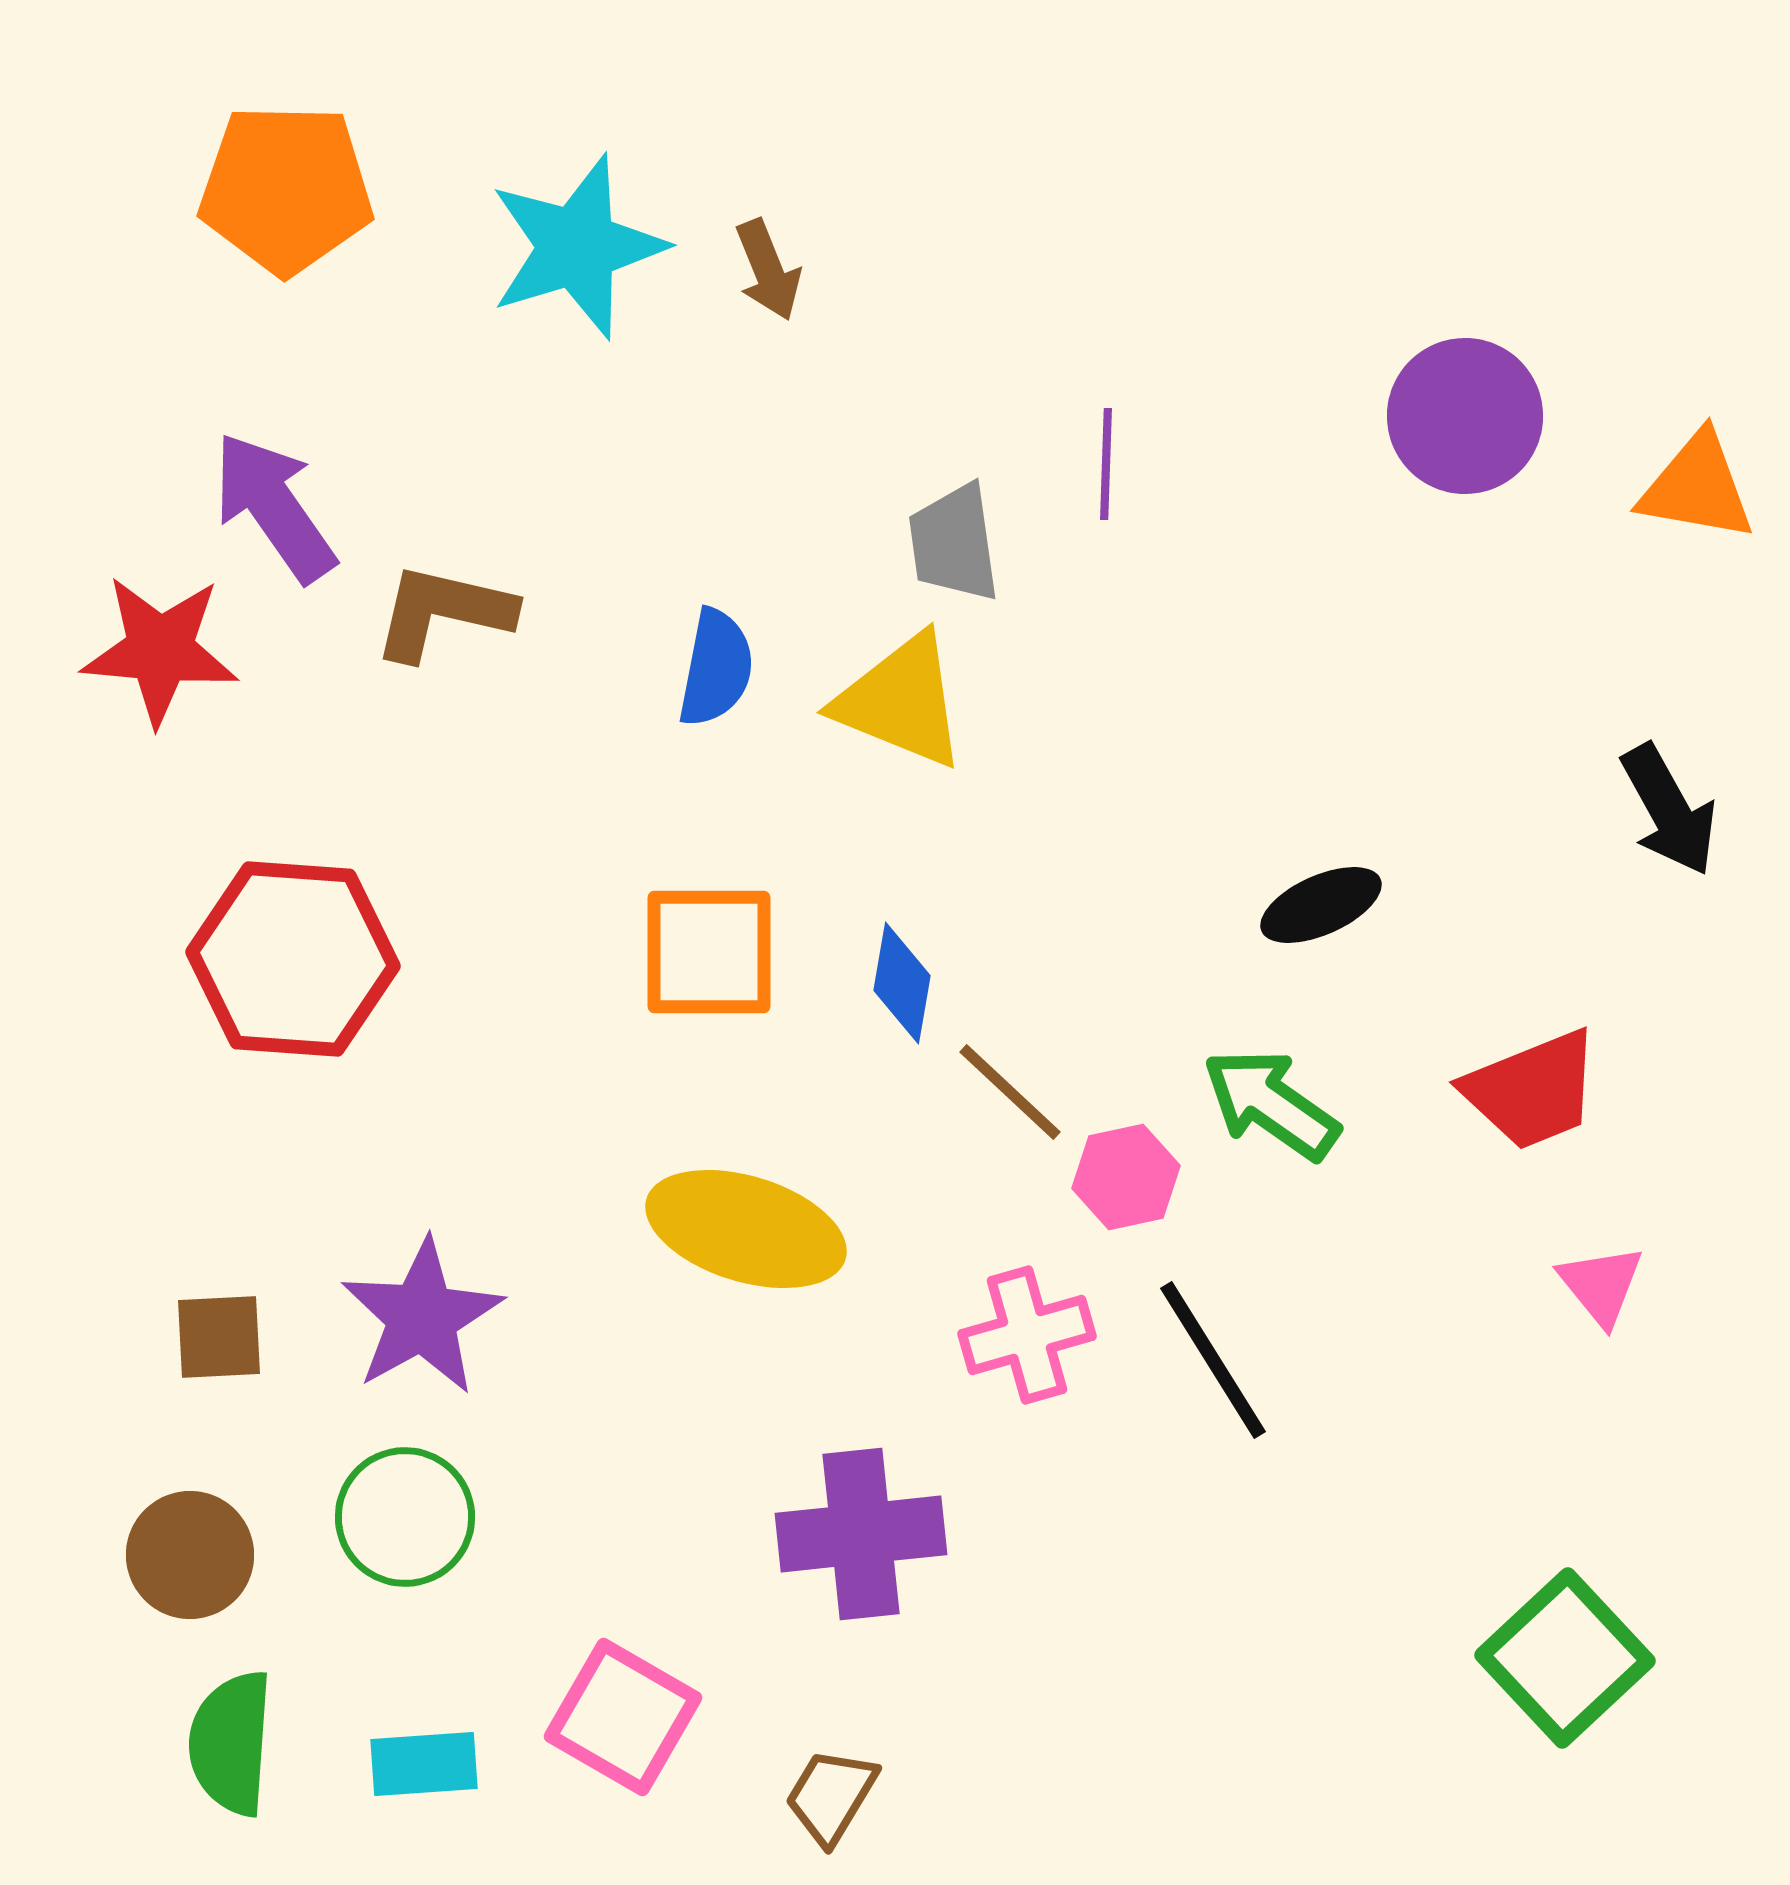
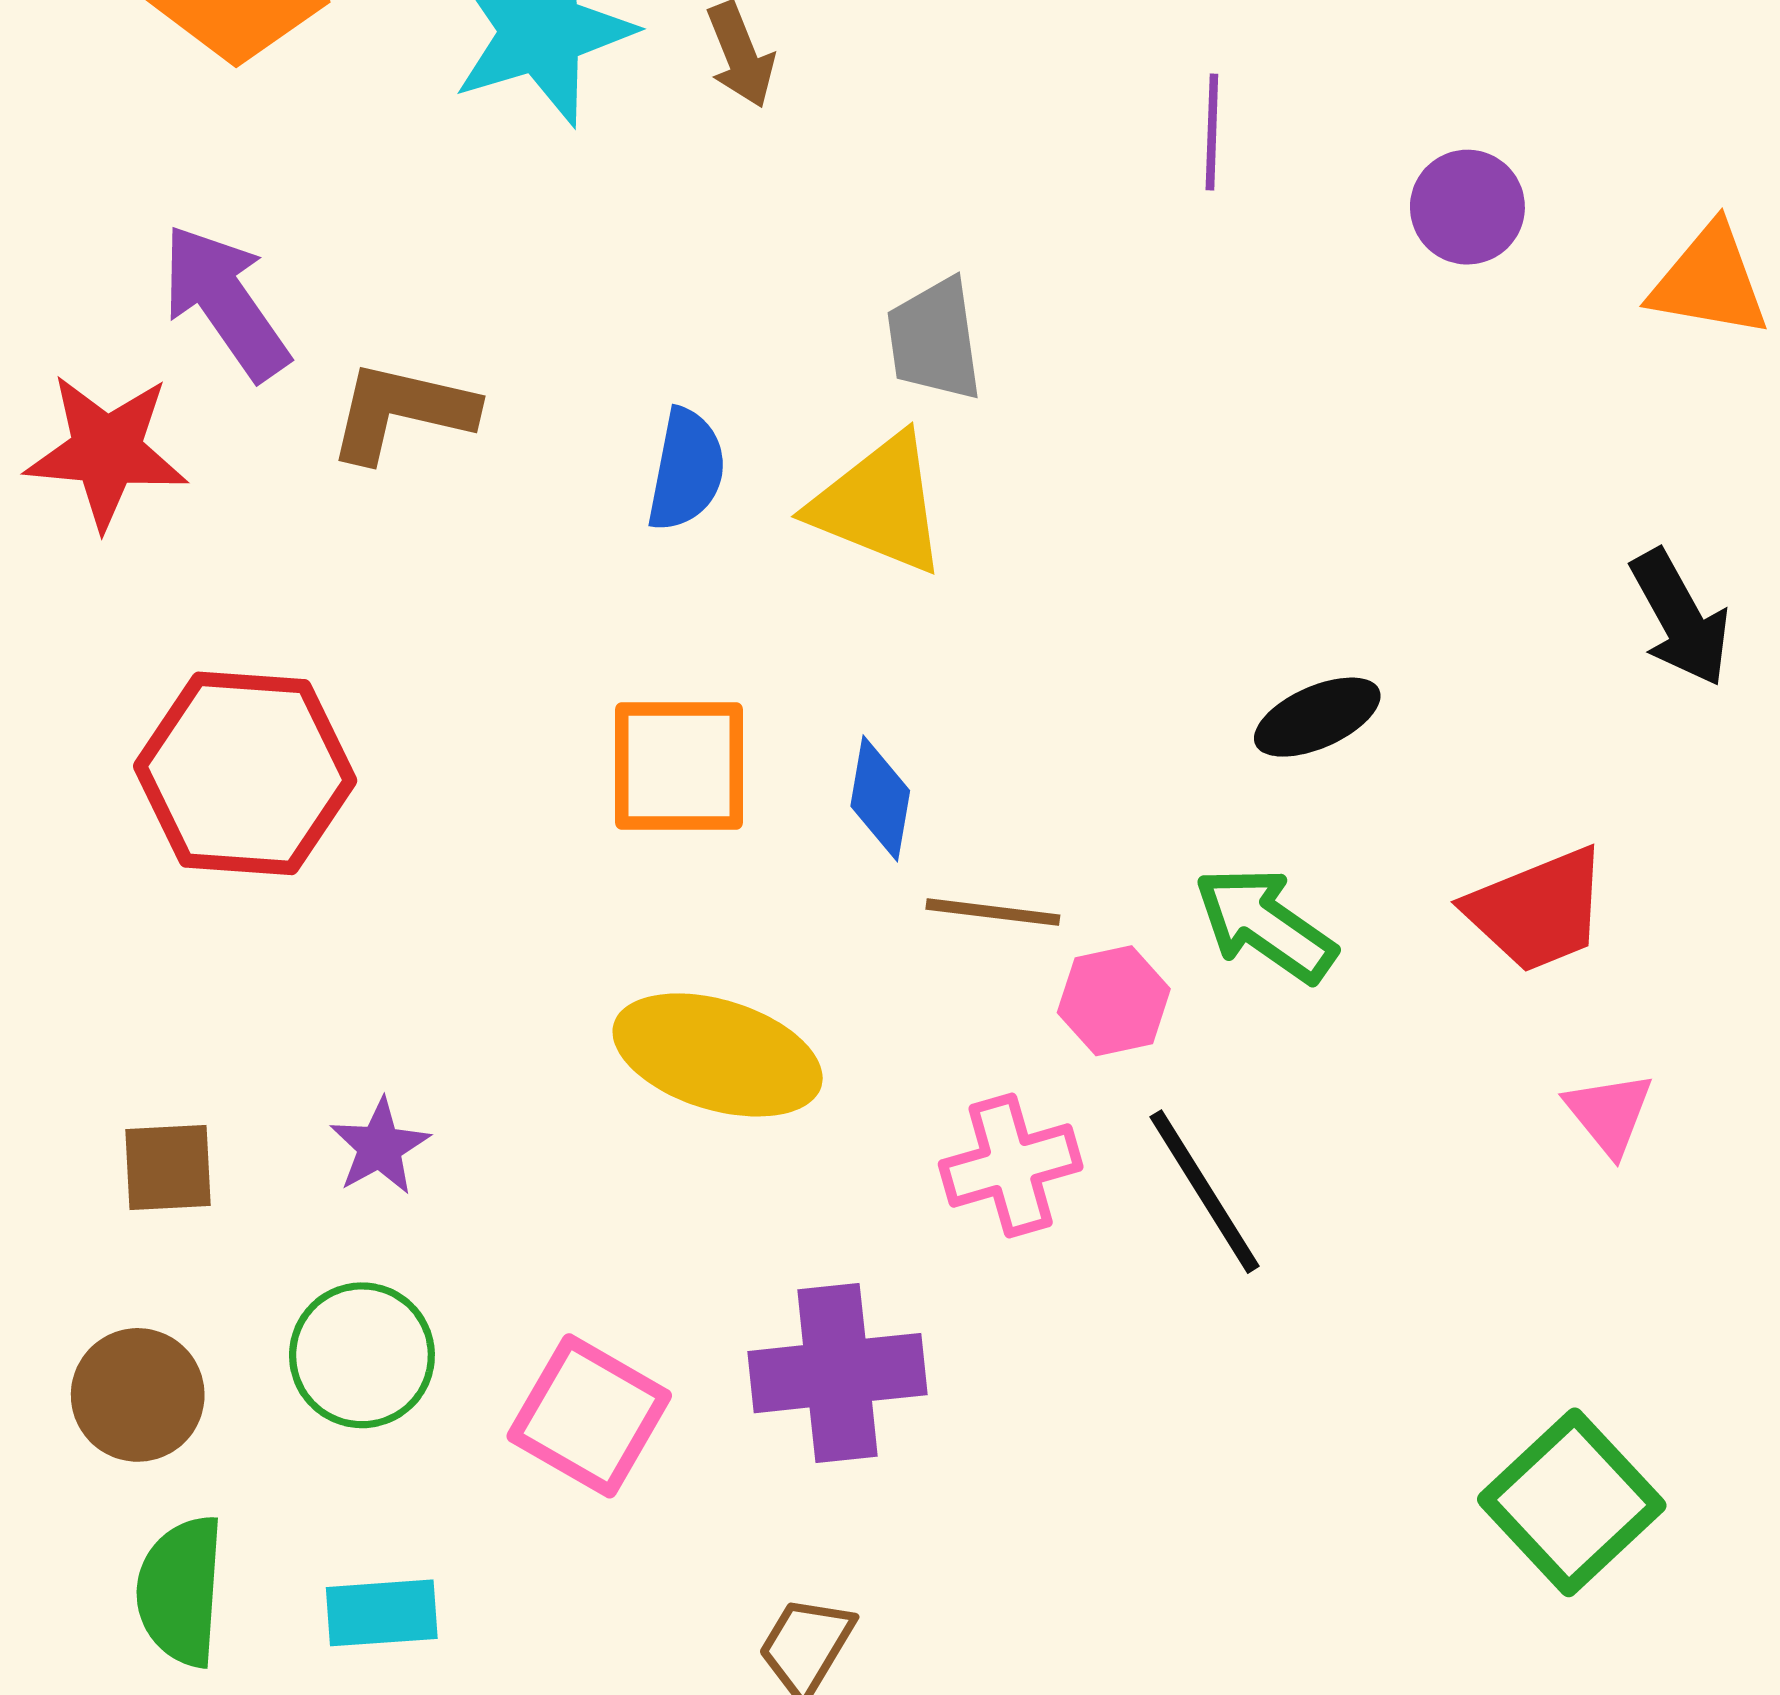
purple circle: (1465, 416) -> (1467, 207), size x0.7
purple line: (1106, 464) -> (1212, 132), moved
brown line: (1010, 1092) -> (993, 912), turned -36
purple star: (422, 1317) -> (380, 1147), size x0.6
pink square: (623, 1717) -> (589, 1416), moved

